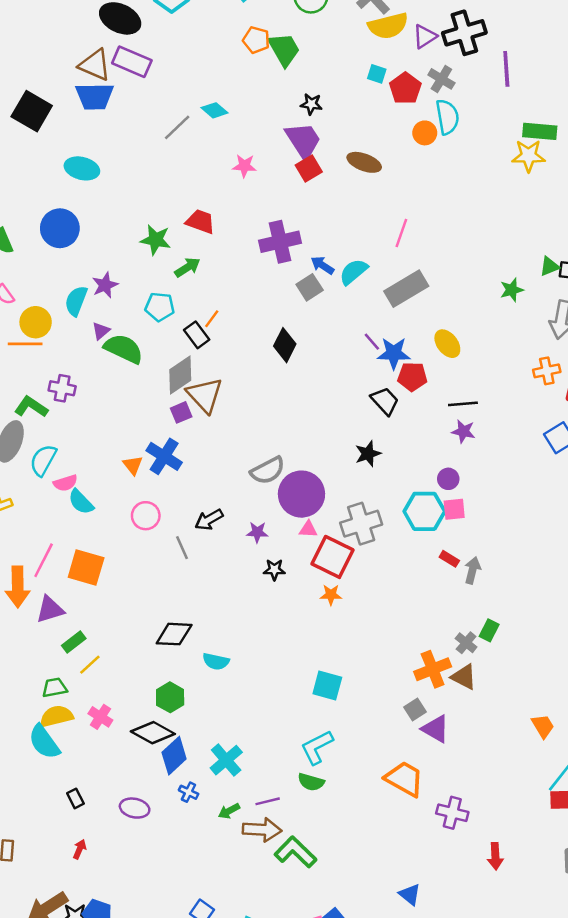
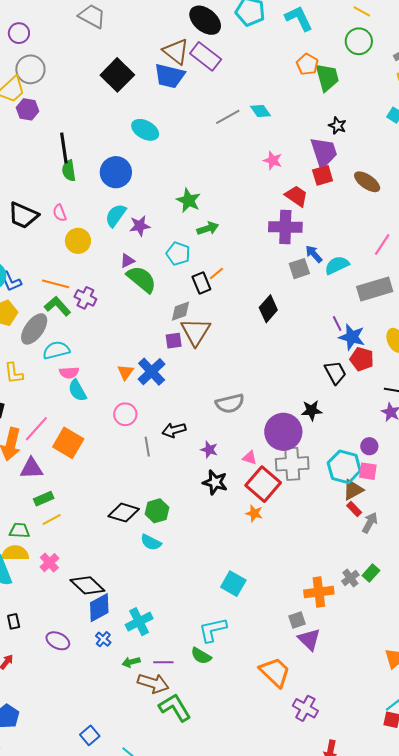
red trapezoid: (200, 222) -> (296, 196), moved
cyan semicircle: (76, 301) -> (116, 215), moved
orange line: (25, 344) -> (56, 284), moved
gray diamond: (180, 375) -> (181, 311), size x0.7
cyan semicircle: (43, 460) -> (56, 350), turned 32
purple circle: (301, 494) -> (283, 432), moved
black star: (274, 570) -> (215, 482), size x1.4
brown triangle: (464, 677) -> (353, 490), moved, turned 50
green hexagon: (170, 697) -> (157, 511), moved

